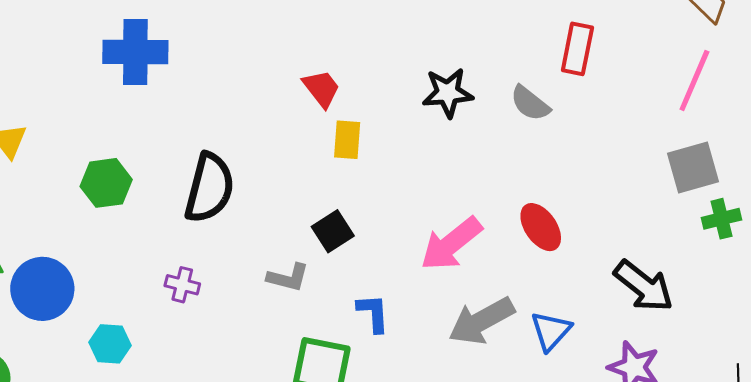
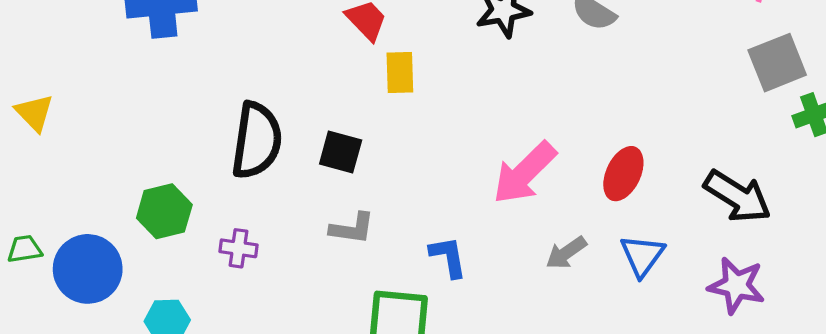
green hexagon: (106, 183) -> (164, 211), moved
red ellipse: (541, 227) -> (623, 174), moved, turned 66
black square: (333, 231) -> (341, 152), moved, turned -36
gray arrow: (481, 321) -> (566, 253), size x0.6

